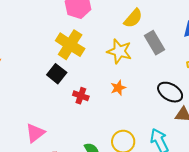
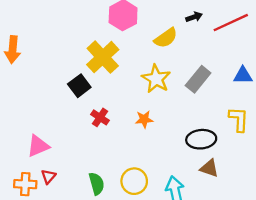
yellow semicircle: (133, 18) -> (166, 38), moved
gray rectangle: (155, 43) -> (198, 79), turned 55
black ellipse: (170, 92) -> (201, 139), turned -50

